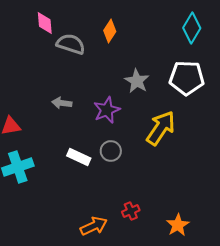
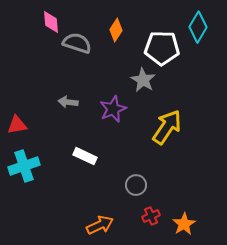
white pentagon: (187, 78) -> (162, 48), moved
gray circle: (111, 151) -> (136, 185), moved
red cross: (131, 211) -> (151, 216), moved

